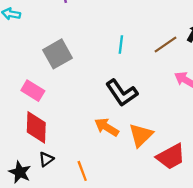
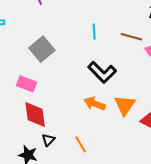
brown line: (165, 45) -> (131, 37), moved, turned 60

